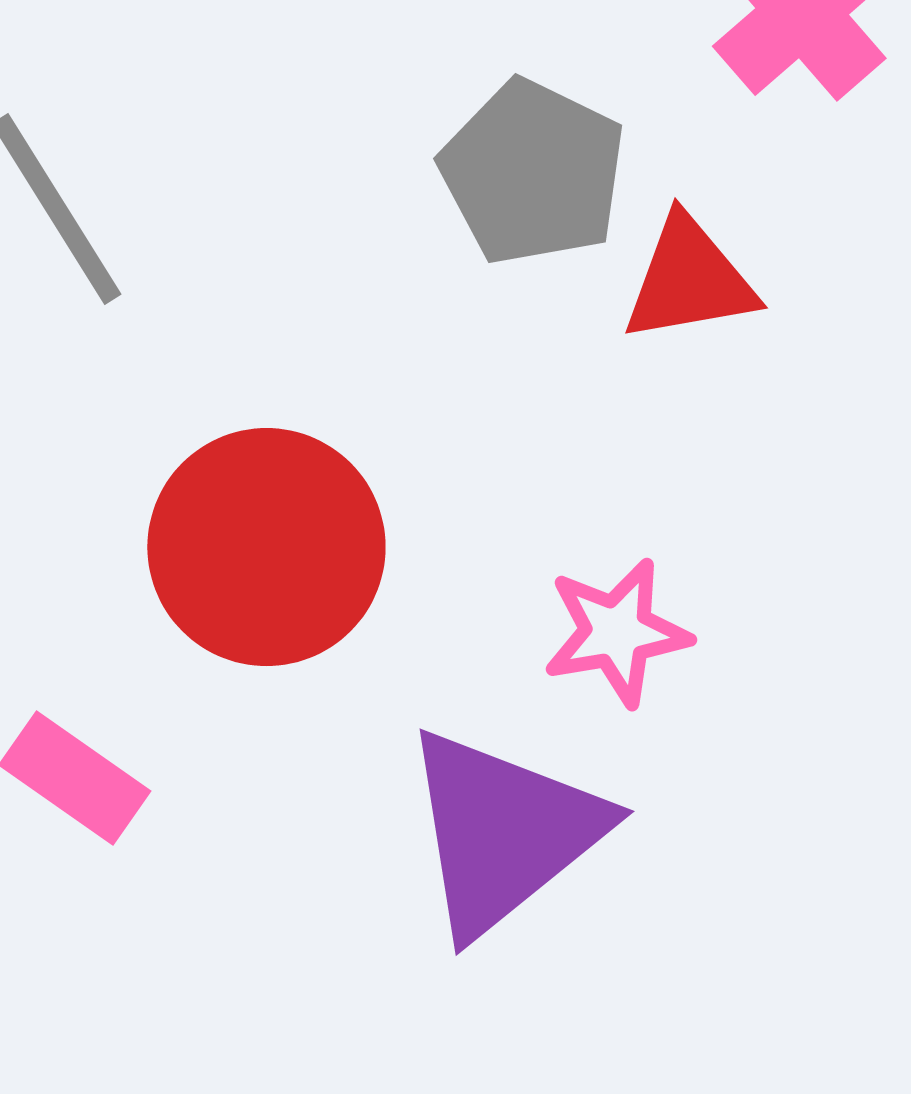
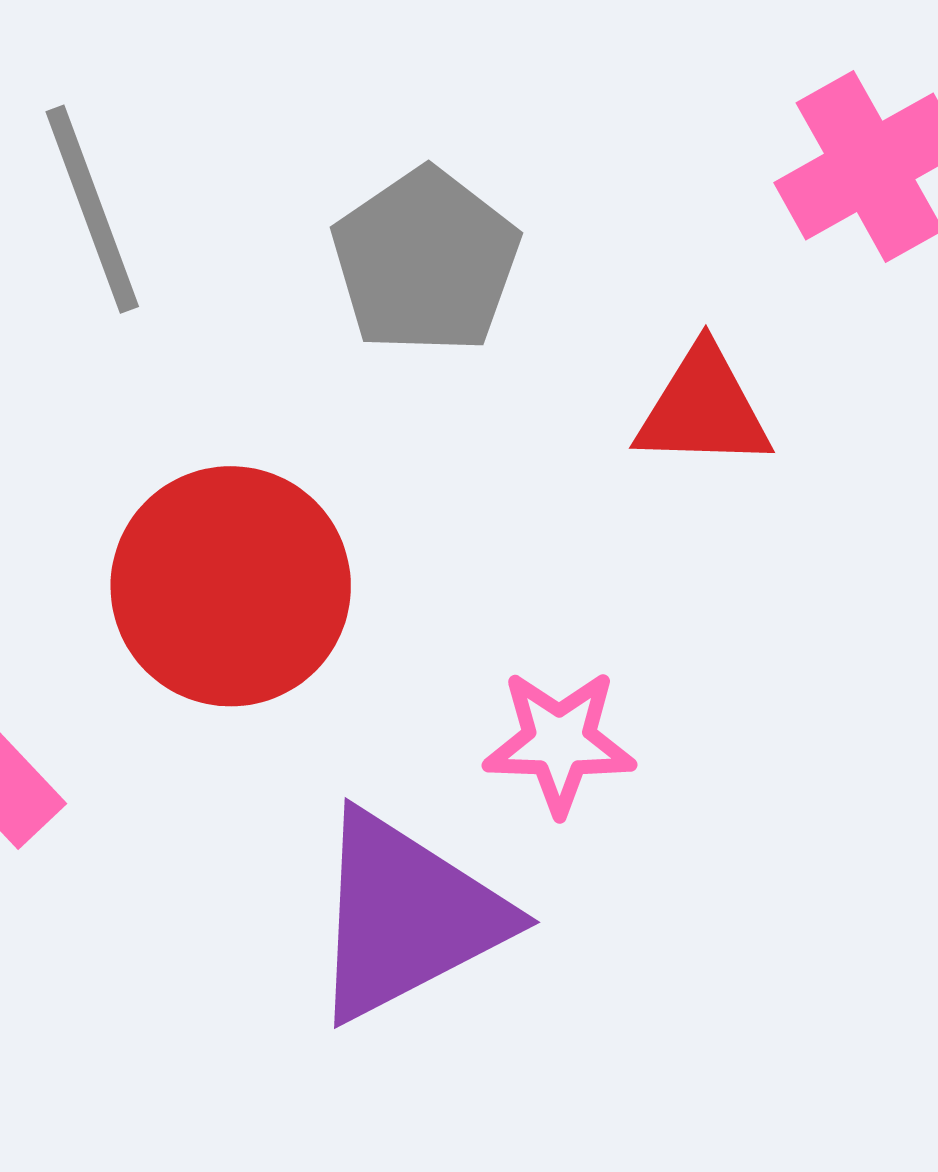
gray pentagon: (533, 172) -> (426, 261), moved

